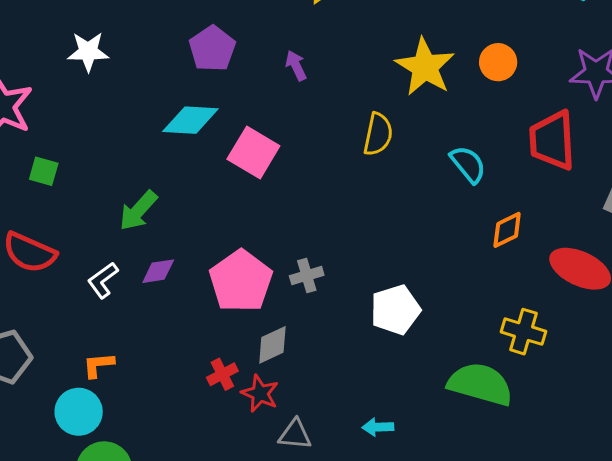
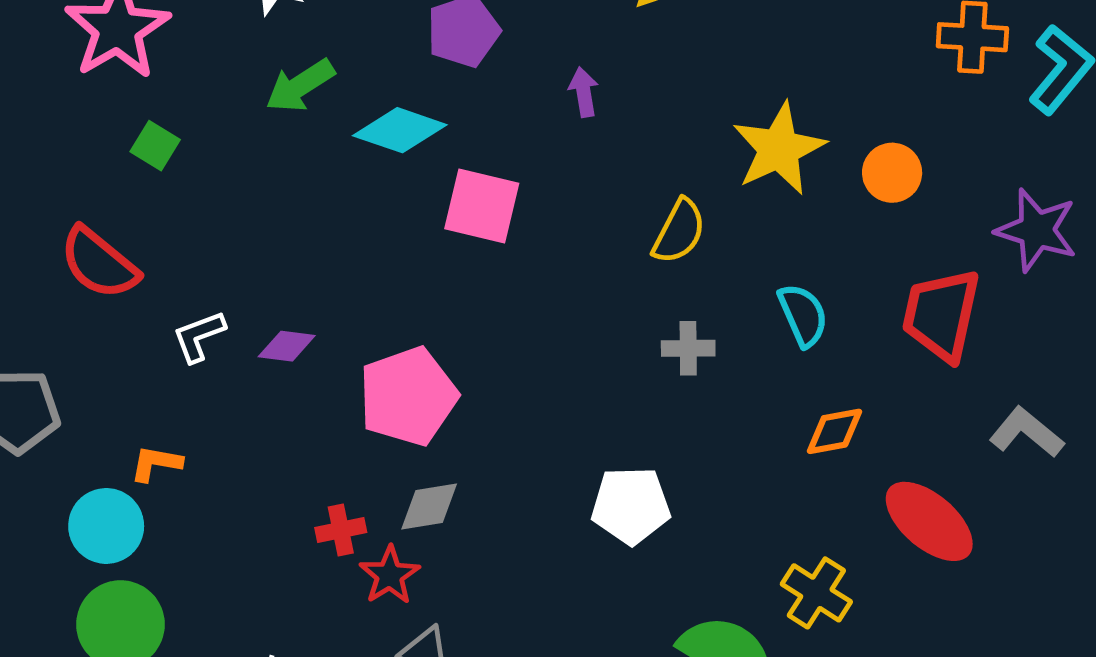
pink square: (253, 152) -> (482, 206), turned -33
green arrow: (138, 211) -> (300, 86), moved
gray cross: (307, 275) -> (688, 348), moved

